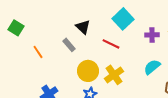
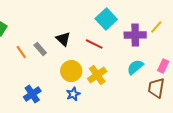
black triangle: (83, 27) -> (63, 39), moved
purple cross: (152, 35) -> (135, 35), size x1.5
gray rectangle: (69, 45) -> (40, 49), moved

